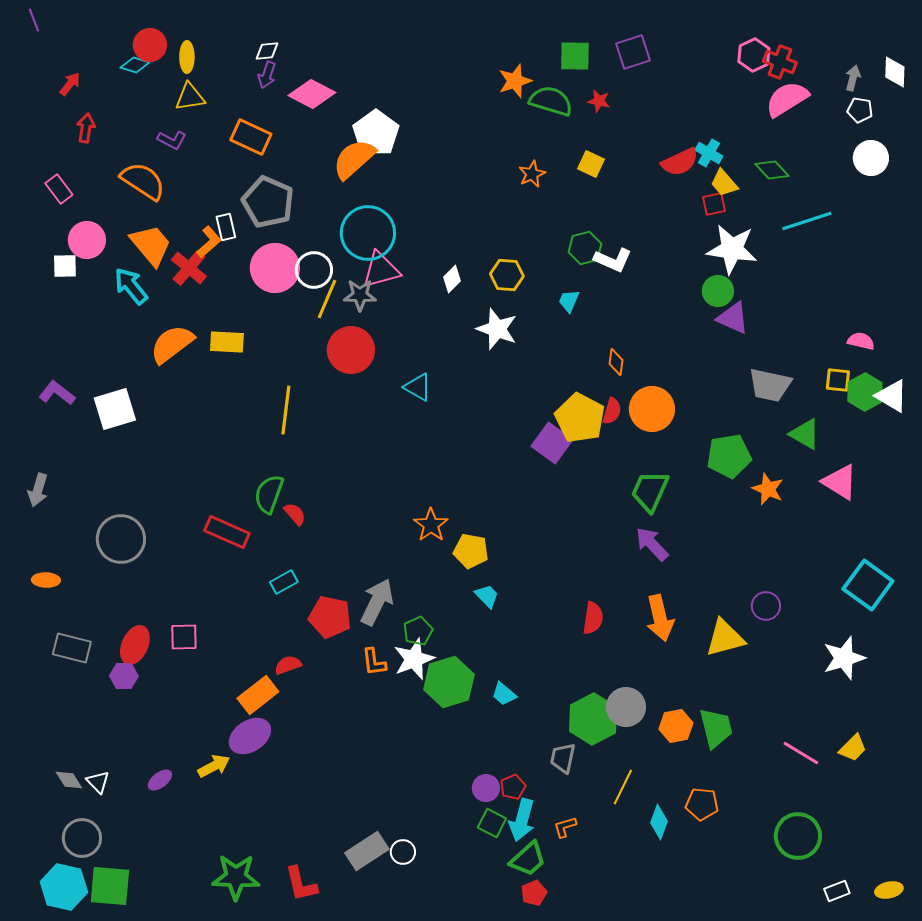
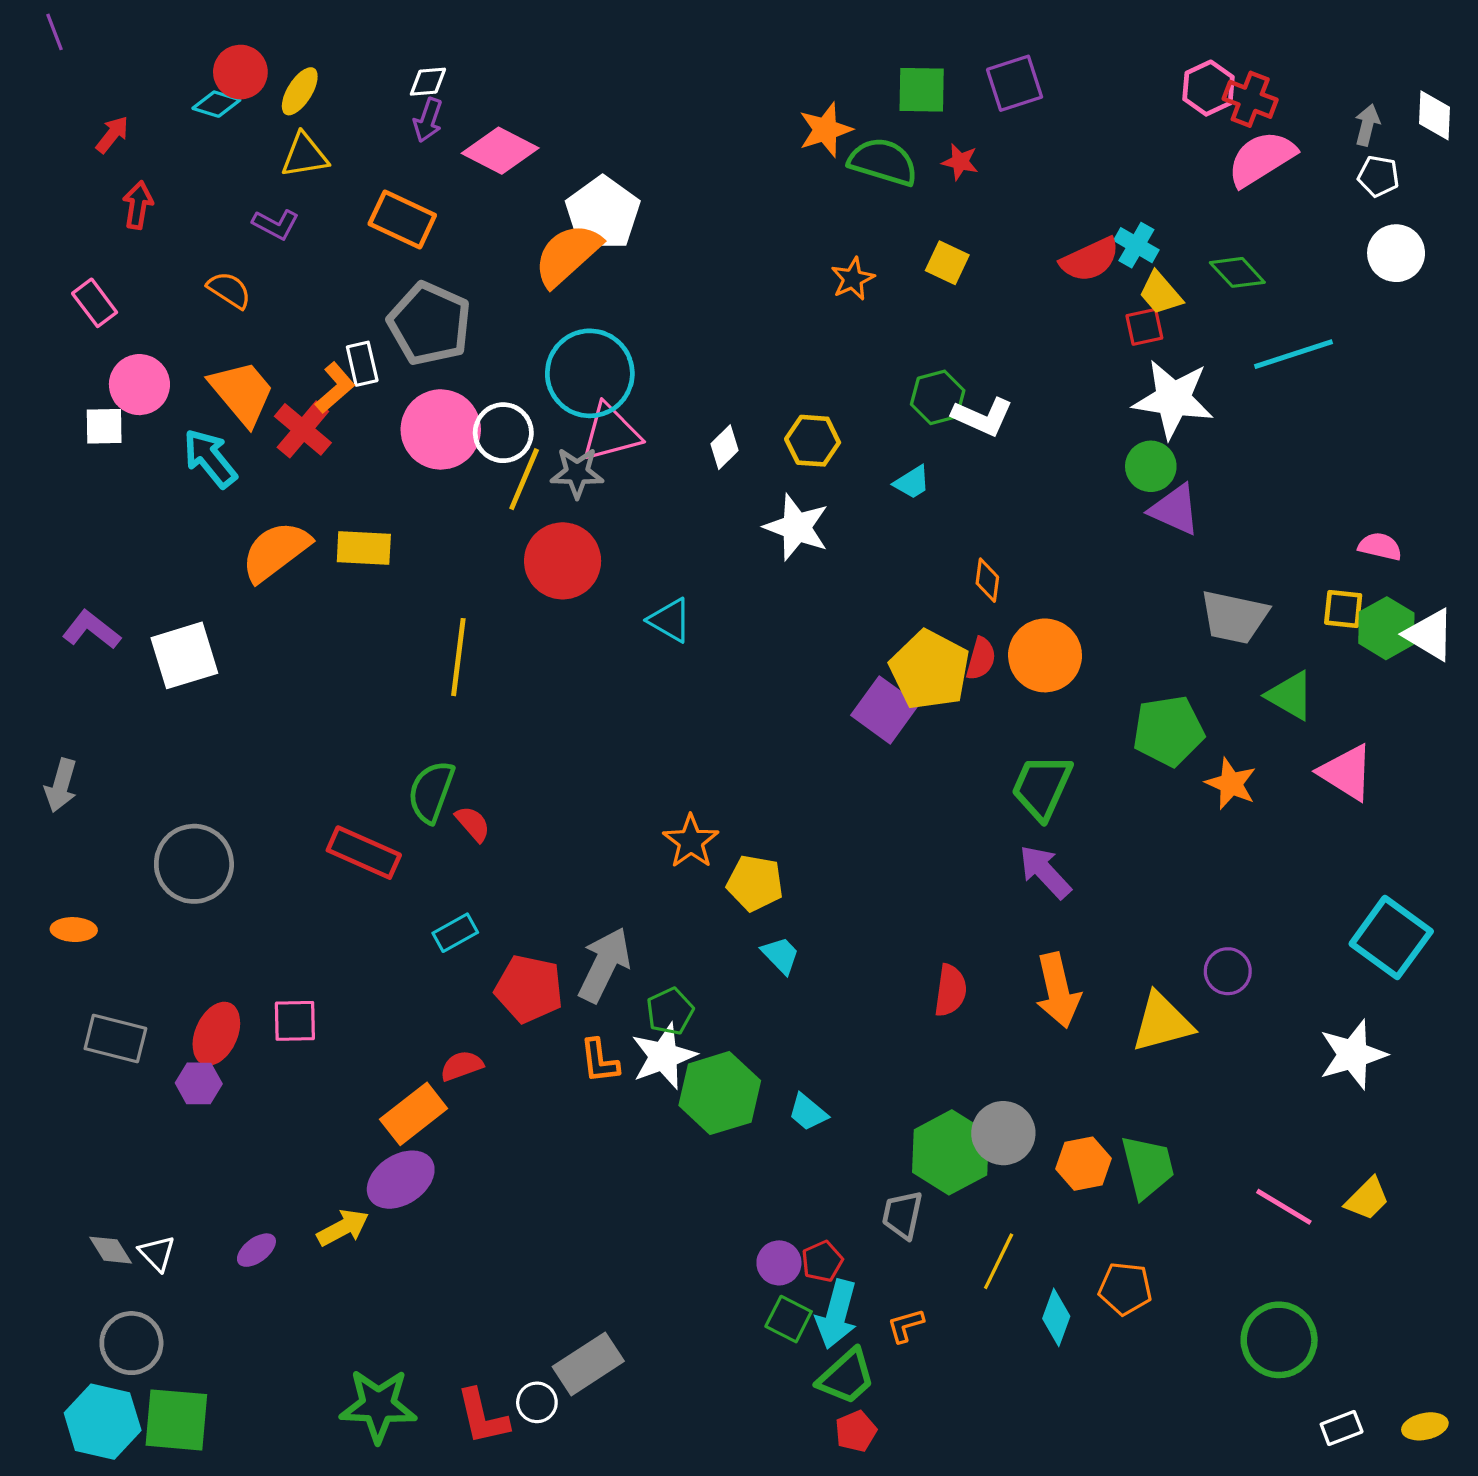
yellow ellipse: (187, 57) -> (300, 91), turned 32
orange semicircle: (143, 181) -> (229, 290), size x0.6
cyan trapezoid: (569, 301) -> (912, 482), turned -145
white circle: (403, 852) -> (537, 1402), moved

